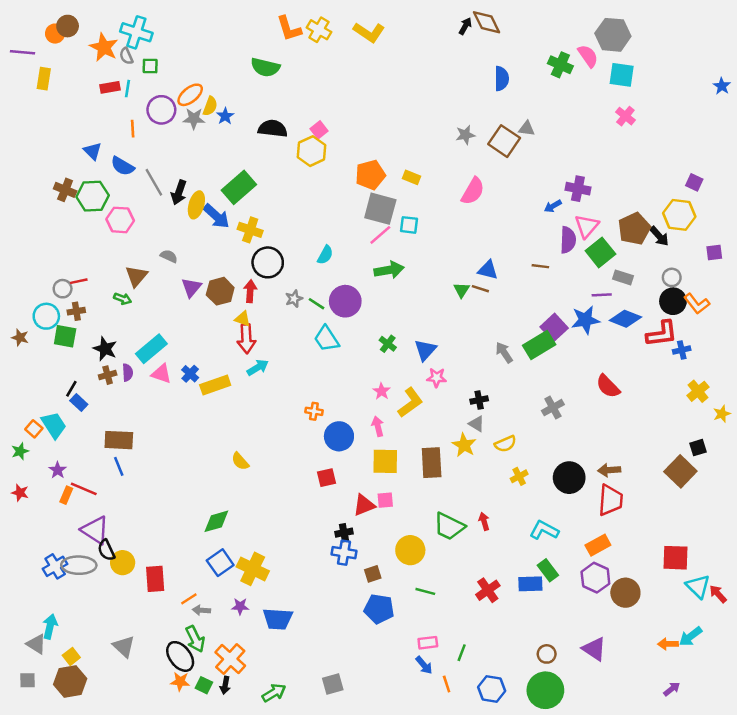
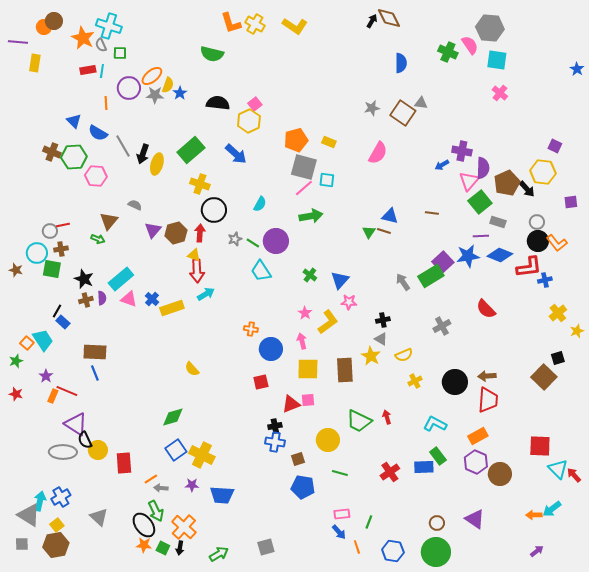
blue arrow: (216, 216) -> (236, 154), moved
purple semicircle: (568, 240) -> (483, 168), moved
blue cross: (55, 566) -> (61, 497), moved
gray triangle: (36, 644) -> (29, 515), size x1.4

